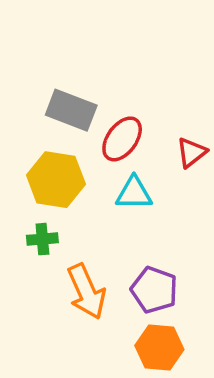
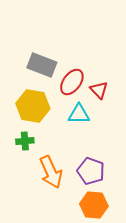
red triangle: (192, 153) -> (99, 90), moved, turned -36

